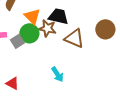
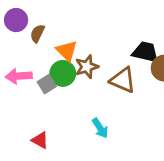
black trapezoid: (58, 16) -> (146, 52), moved
brown star: (47, 28) -> (87, 67), turned -30

